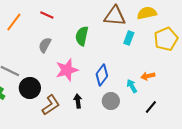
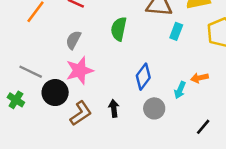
pink star: (67, 70) -> (80, 70), moved
cyan arrow: (132, 86) -> (180, 90), turned -128
black line: (151, 107) -> (203, 127), moved

